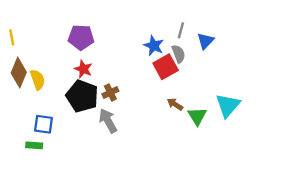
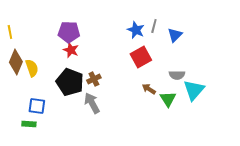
blue star: (154, 46) -> (136, 30), moved
gray semicircle: (178, 54) -> (177, 75), moved, turned 112
red star: (83, 69) -> (71, 50), moved

